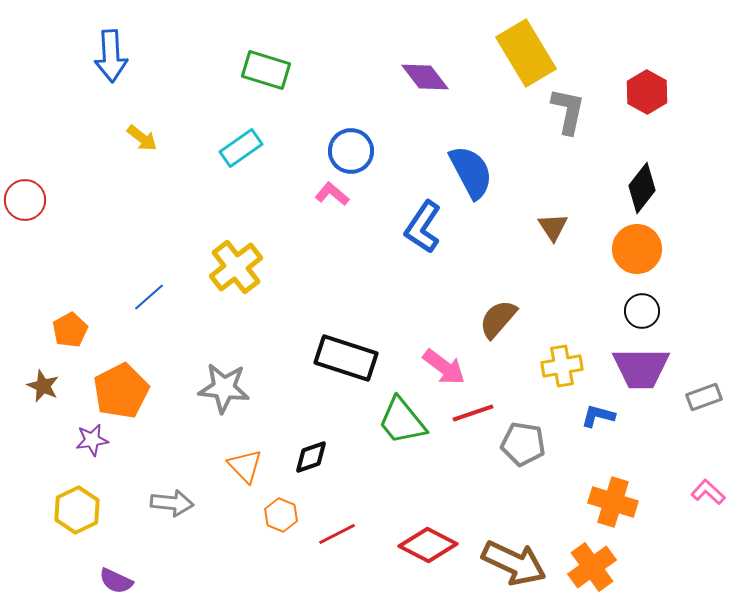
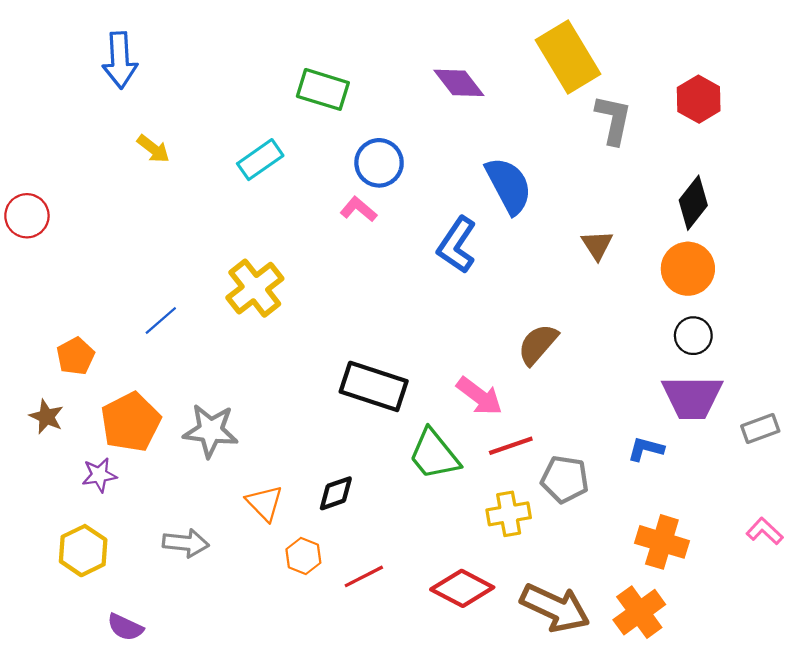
green rectangle: (266, 70) -> (323, 89), moved
yellow cross: (562, 366) -> (509, 514), moved
gray star: (224, 388) -> (211, 431), moved

